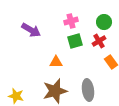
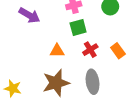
red cross: (99, 41) -> (90, 50), moved

